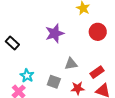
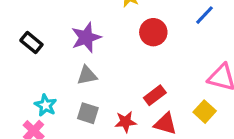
black rectangle: (12, 43) -> (31, 43), moved
gray triangle: (71, 64) -> (87, 75), moved

